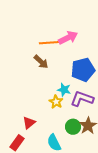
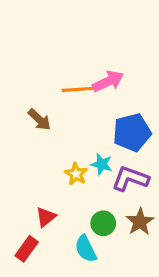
brown arrow: (41, 62) -> (39, 120), moved
yellow star: (56, 102) -> (76, 174), moved
green circle: (73, 127) -> (103, 223), moved

